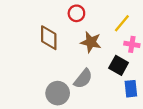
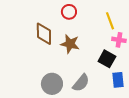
yellow line: (122, 23) -> (110, 21), turned -60
brown star: (91, 42) -> (70, 44), moved
gray semicircle: (83, 79) -> (81, 83), moved

